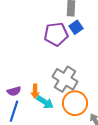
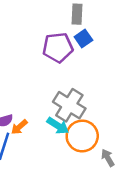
orange arrow: (35, 91) -> (19, 127), moved, turned 48
cyan arrow: (45, 102) -> (58, 126), moved

